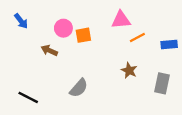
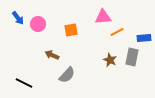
pink circle: (63, 28) -> (38, 24), moved
brown arrow: (49, 50) -> (52, 55), moved
gray rectangle: (162, 83) -> (132, 57), moved

